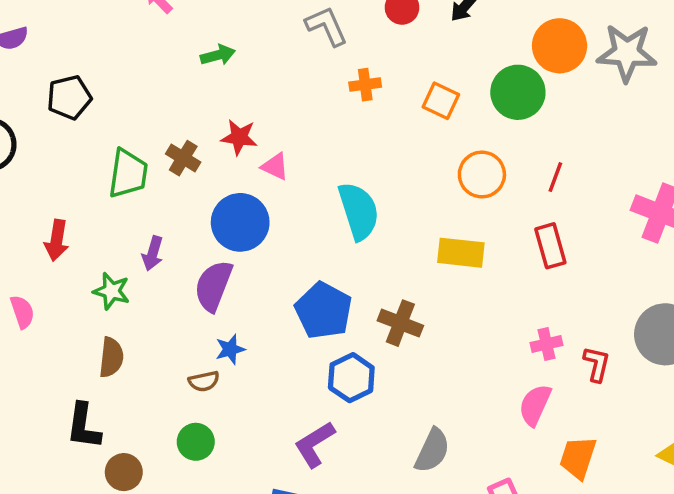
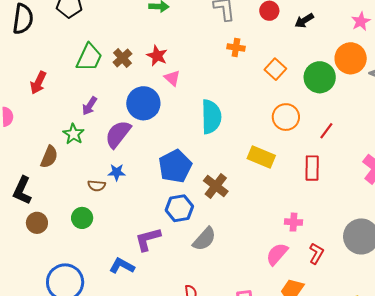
green star: (111, 291) -> (74, 134), moved
red L-shape: (597, 364) -> (316, 253), moved
gray semicircle: (432, 450) -> (204, 239), moved

